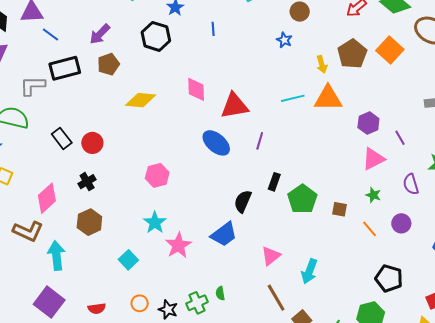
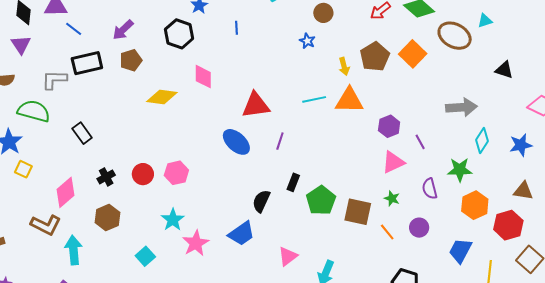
pink diamond: (196, 89) -> (203, 77), moved
red circle: (92, 143) -> (143, 174), moved
brown square: (339, 209) -> (358, 212), size x1.8

